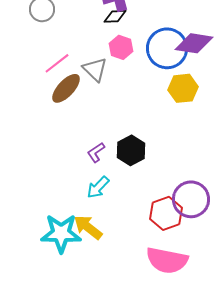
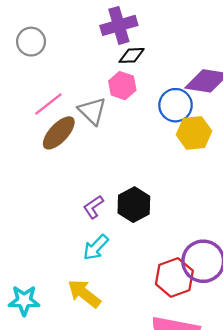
black diamond: (115, 16) -> (132, 55), moved
blue circle: (167, 48) -> (176, 105), moved, size x0.7
cyan star: (61, 233) -> (24, 301), moved, size x0.7

